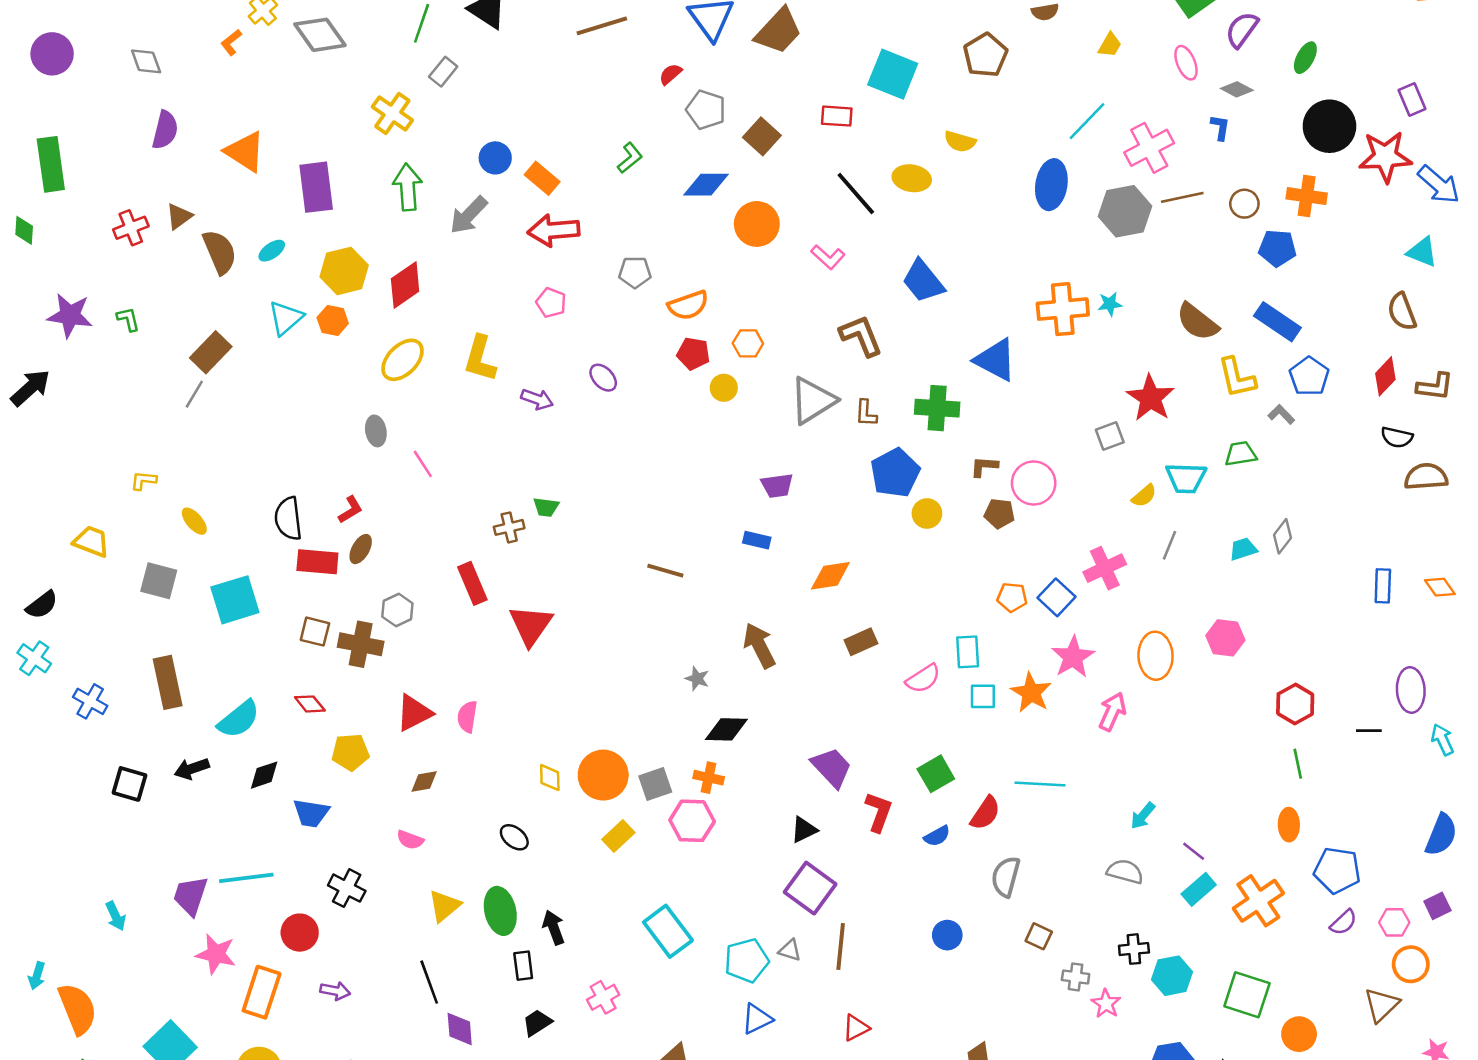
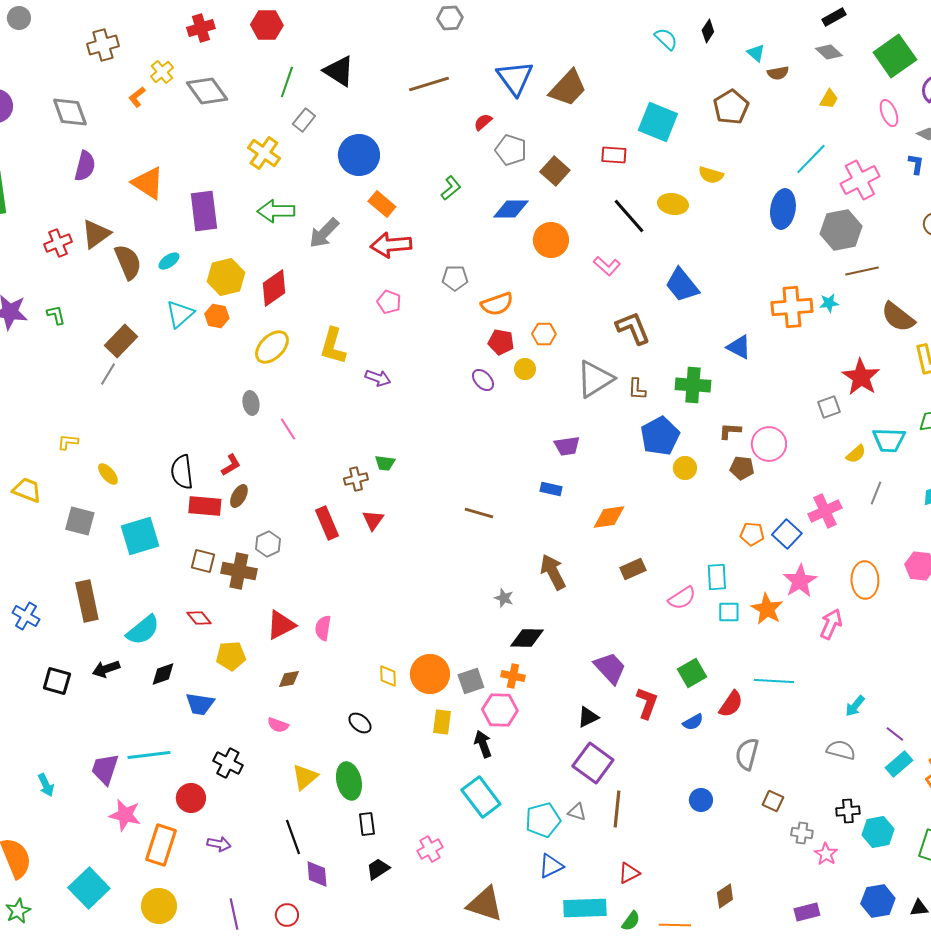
gray diamond: (146, 61) -> (70, 112), size x1.4
blue circle: (495, 158) -> (359, 155), moved, size x1.6
green arrow: (408, 187) -> (276, 211), turned -87
brown line: (1182, 197) -> (862, 271), moved
brown triangle: (179, 216) -> (96, 234), size x1.4
blue triangle: (996, 360) -> (739, 347), size x0.7
purple ellipse: (603, 378) -> (483, 380), moved
red triangle: (531, 625) -> (373, 520), moved, size x0.6
yellow rectangle: (618, 836) -> (442, 722), turned -40
black arrow: (554, 927) -> (483, 744), moved

